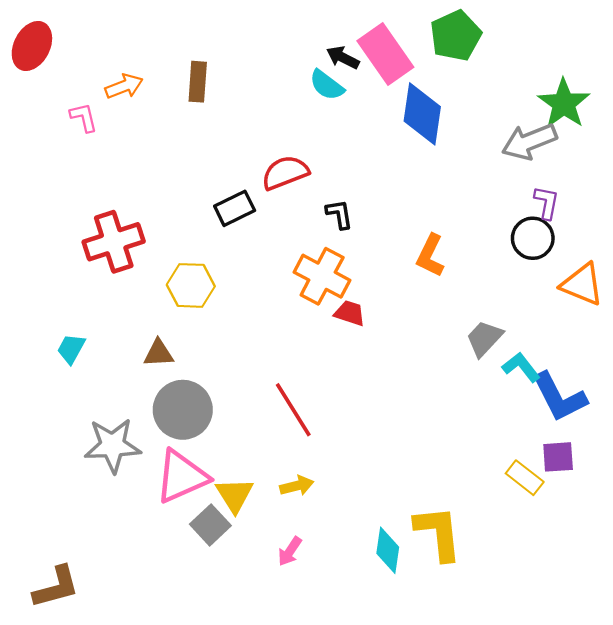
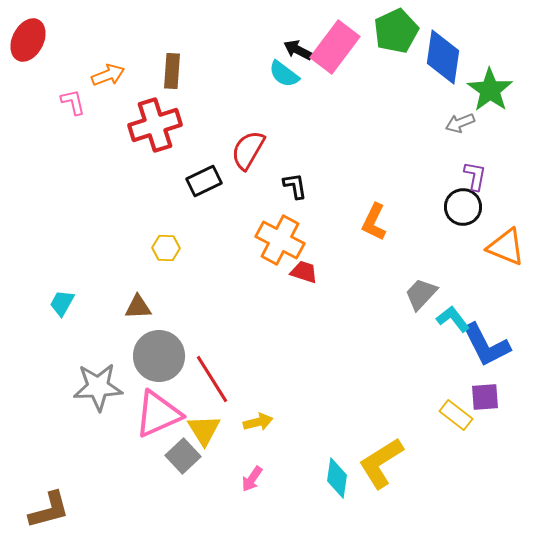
pink rectangle: (385, 54) -> (335, 47), turned 72
blue diamond: (422, 114) -> (443, 57), moved
gray arrow: (529, 142) -> (460, 123), size x0.6
red semicircle: (285, 173) -> (248, 150), turned -39
red cross: (114, 242) -> (155, 125), moved
yellow hexagon: (191, 285) -> (166, 248), size x0.7
red line: (293, 410) -> (212, 379), moved
yellow L-shape: (438, 533) -> (381, 463), turned -116

